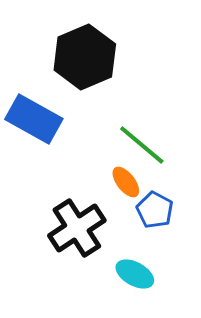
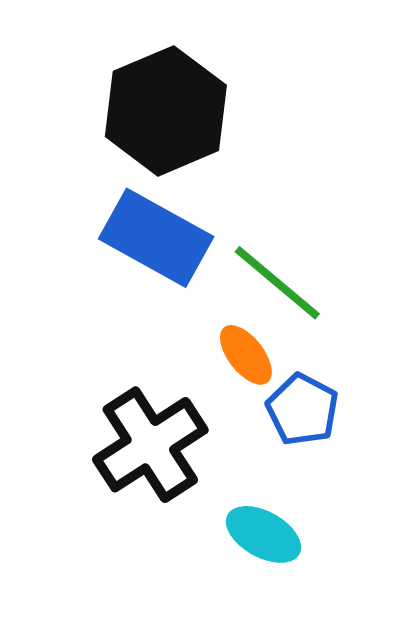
blue rectangle: (34, 119) -> (156, 238), moved

